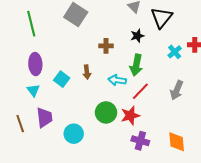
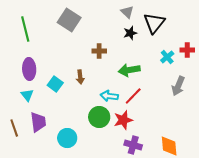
black star: (137, 36) -> (130, 33), moved
green arrow: (136, 65) -> (129, 70), turned 70
cyan arrow: (117, 80) -> (109, 96), moved
gray arrow: (177, 90) -> (178, 86), moved

